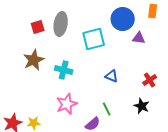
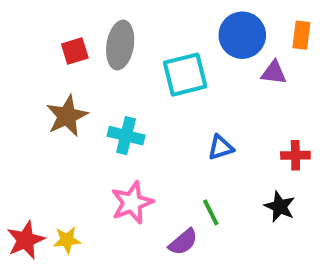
orange rectangle: (153, 11) -> (301, 35), moved
blue triangle: (112, 76) -> (221, 147), turned -40
red cross: (150, 80) -> (295, 155), turned 32

